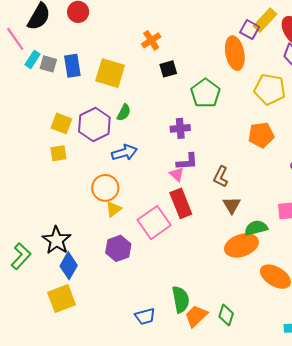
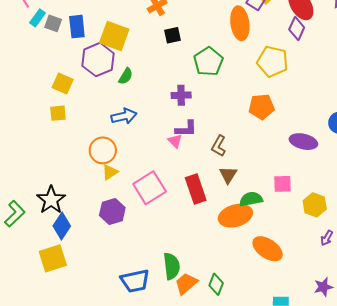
purple hexagon: (94, 125) -> (98, 60), moved
red rectangle: (181, 203) -> (196, 189), moved
blue trapezoid: (145, 316) -> (135, 281), size x1.4

